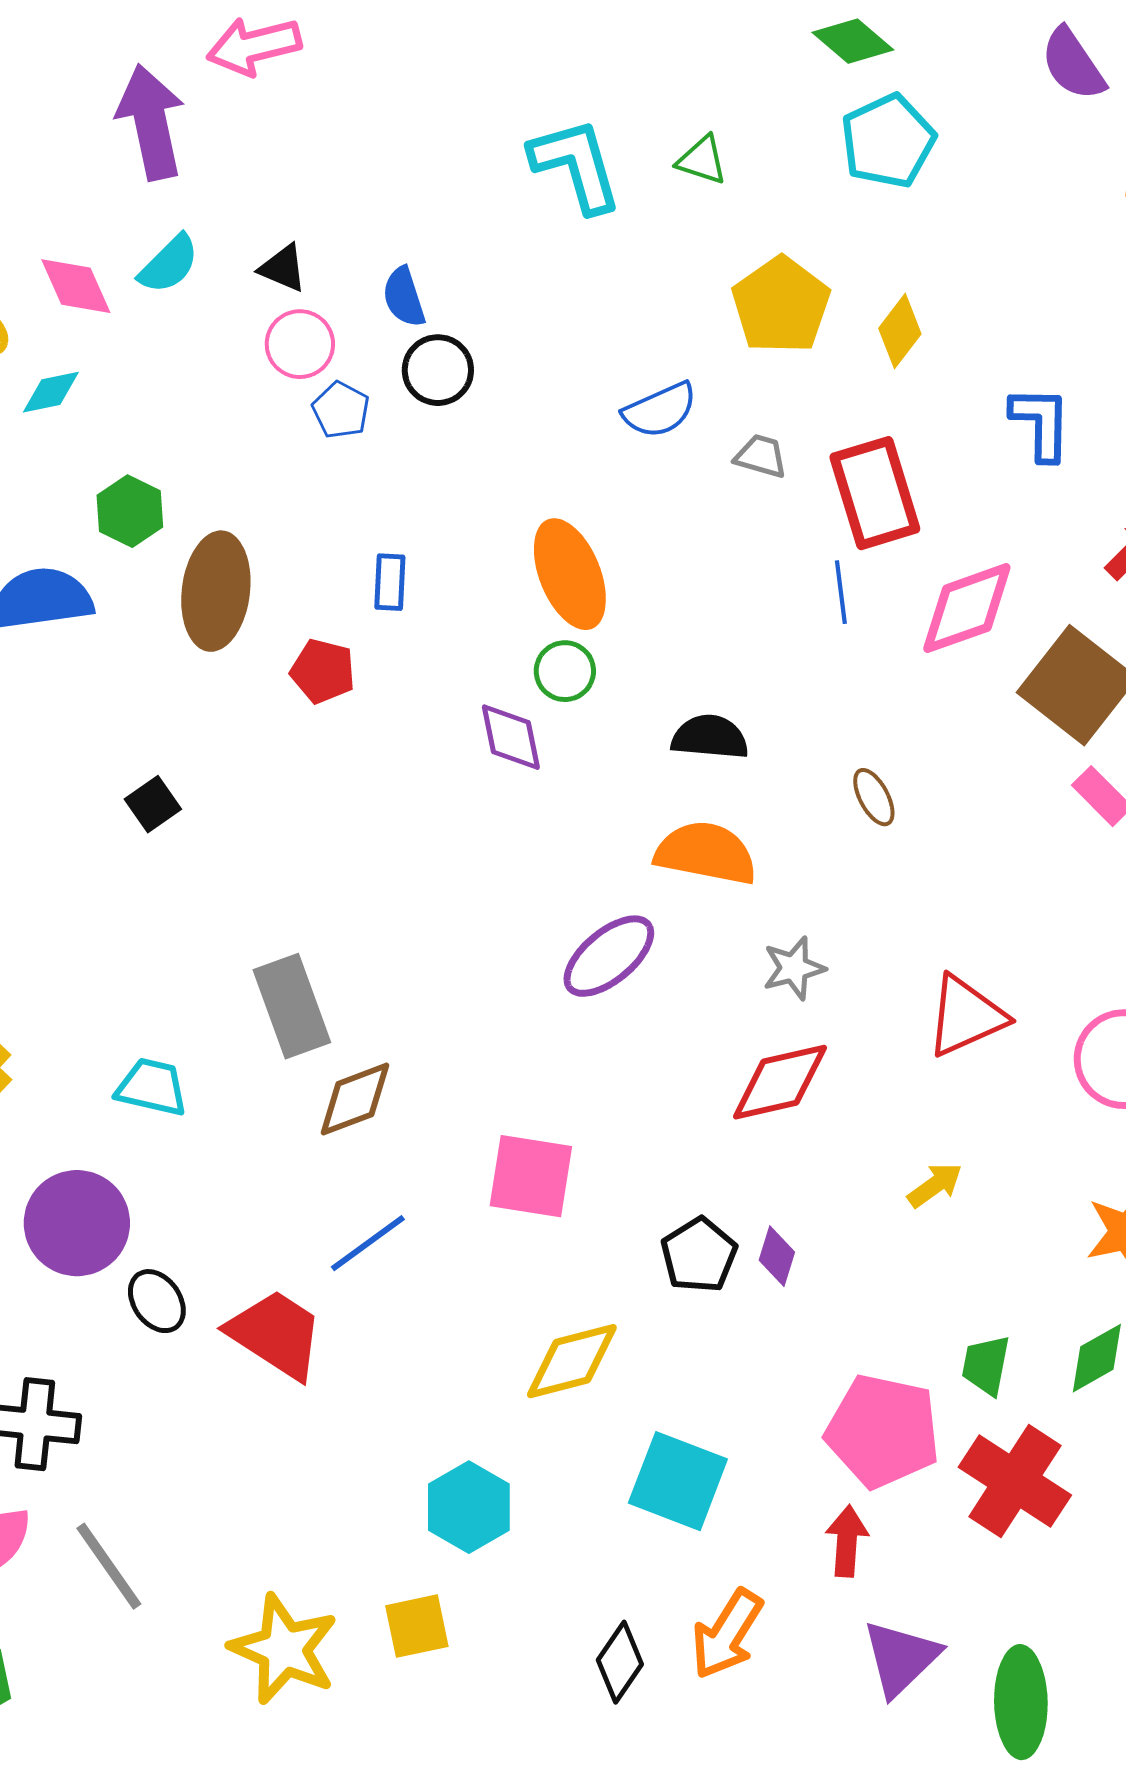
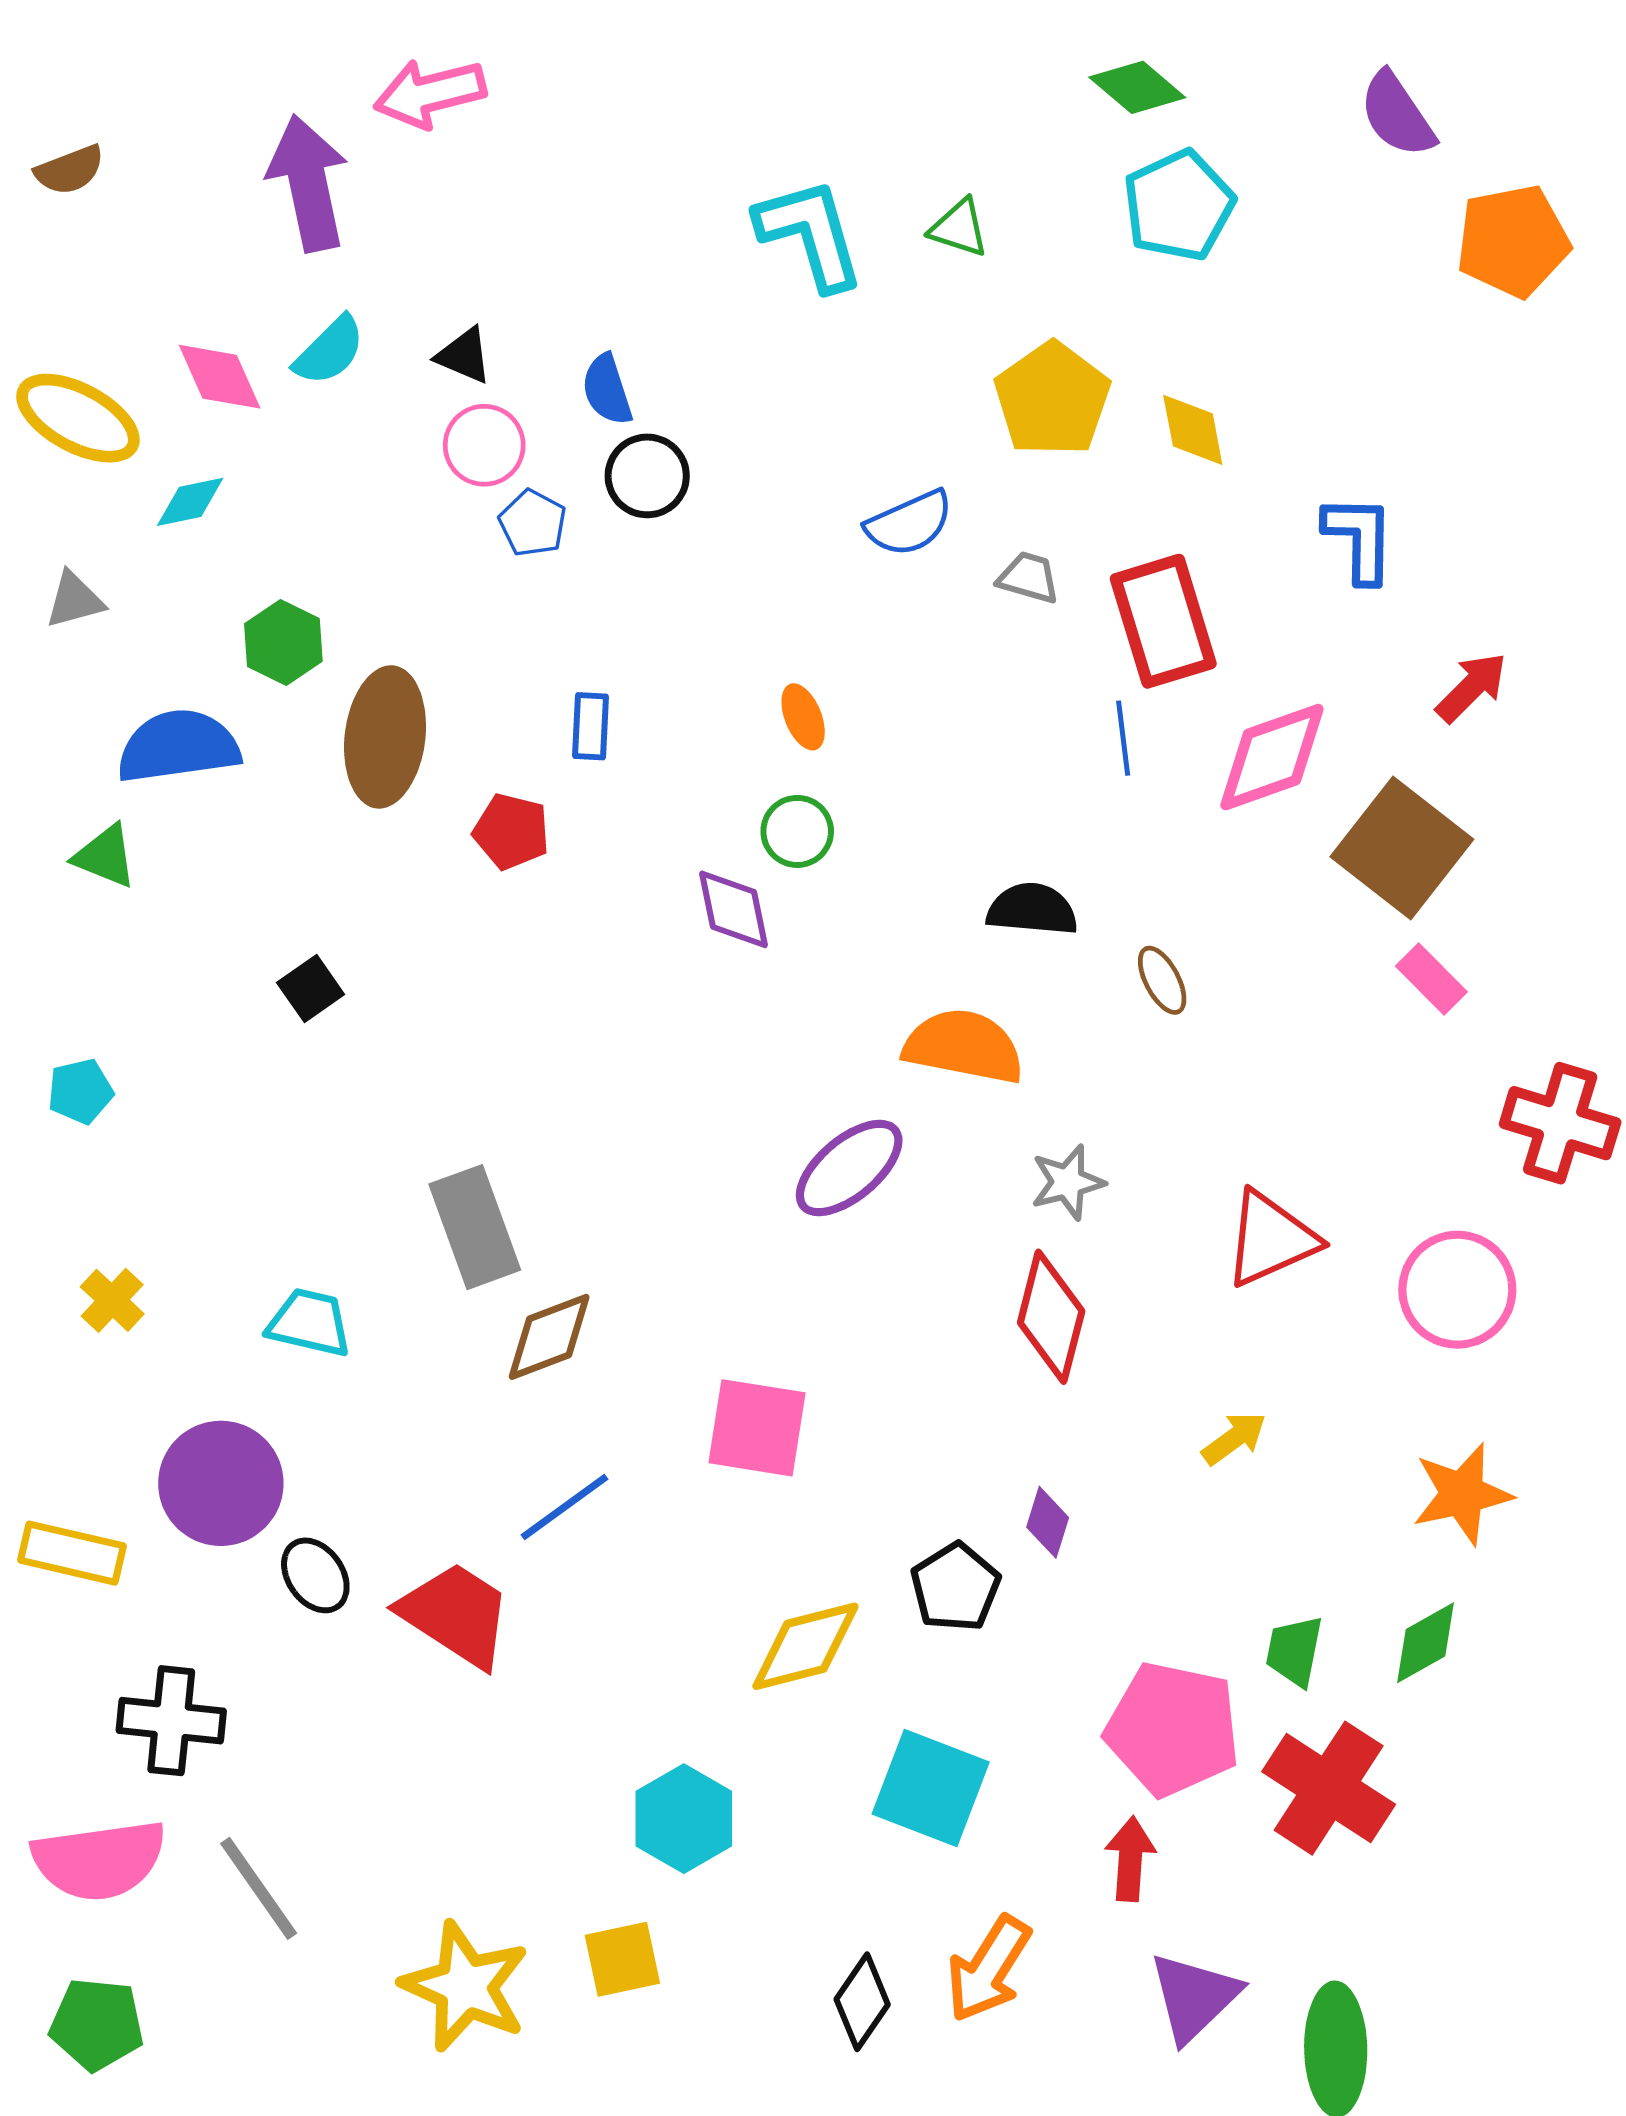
yellow diamond: (900, 331) -> (1193, 430), turned -48
orange ellipse: (570, 574) -> (803, 717), size x0.5
black semicircle: (710, 737) -> (1032, 909), moved
red diamond: (780, 1082) -> (1051, 1317), turned -63
black pentagon: (699, 1255) -> (955, 1587), moved

